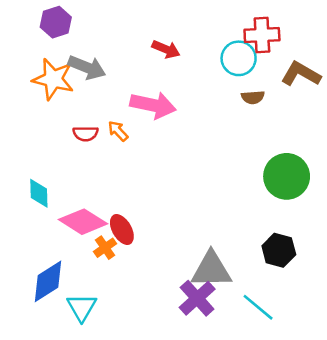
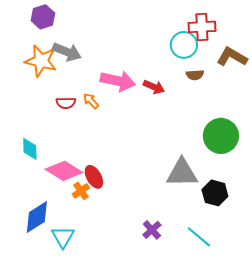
red arrow: (166, 49) -> (154, 87), moved
gray triangle: (211, 270) -> (182, 173), moved
purple cross: (197, 298) -> (152, 230), size x0.7

